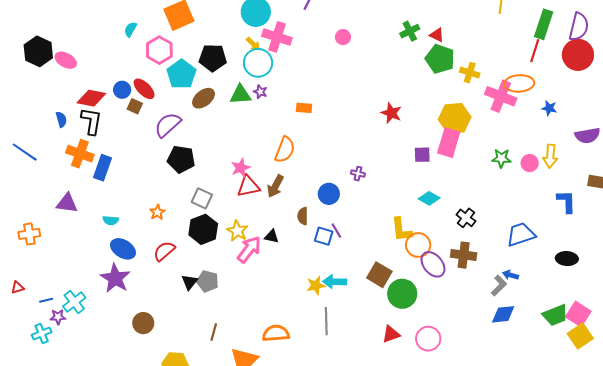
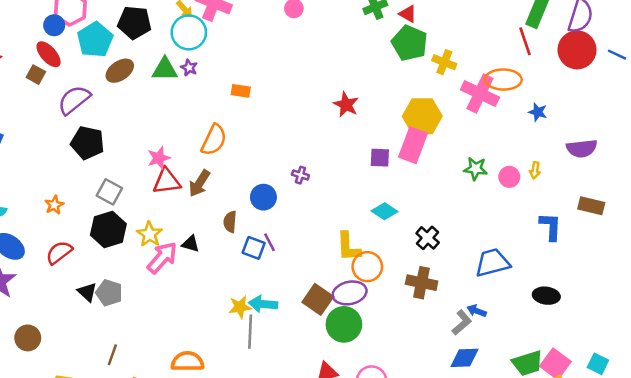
red line: (535, 51) -> (525, 41), turned -40
blue circle: (122, 90) -> (54, 25), moved
yellow arrow: (550, 156) -> (535, 170), size x0.6
purple ellipse: (433, 264) -> (350, 293), moved, turned -68
black triangle: (190, 282) -> (87, 292), turned -30
gray line: (326, 321) -> (250, 332), moved

